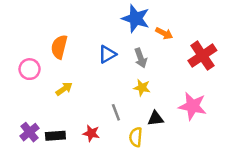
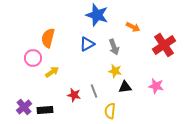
blue star: (136, 18) -> (97, 15), moved
pink circle: (30, 69) -> (33, 58), moved
pink star: (193, 106) -> (156, 86), size x0.7
black triangle: (155, 118) -> (125, 87), moved
red star: (91, 133) -> (74, 95), moved

